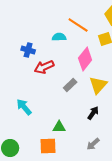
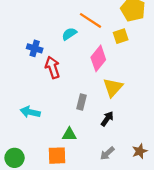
cyan semicircle: (59, 37) -> (69, 34), turned -32
red arrow: (44, 67) -> (53, 67), turned 96
gray rectangle: (70, 85) -> (82, 102), moved, turned -32
cyan arrow: (24, 107) -> (30, 112), turned -36

